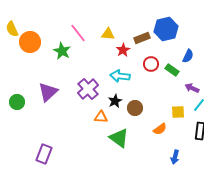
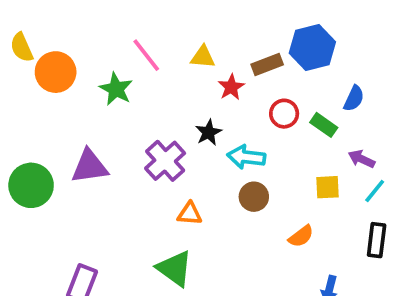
cyan arrow: (120, 76) -> (246, 157), moved
purple triangle: (48, 92) -> (90, 166), turned 35
black star: (115, 101) -> (209, 132), moved
green circle: (17, 102) -> (31, 185), size x1.5
yellow square: (178, 112) -> (327, 187), moved
green triangle: (119, 138) -> (175, 268), moved

